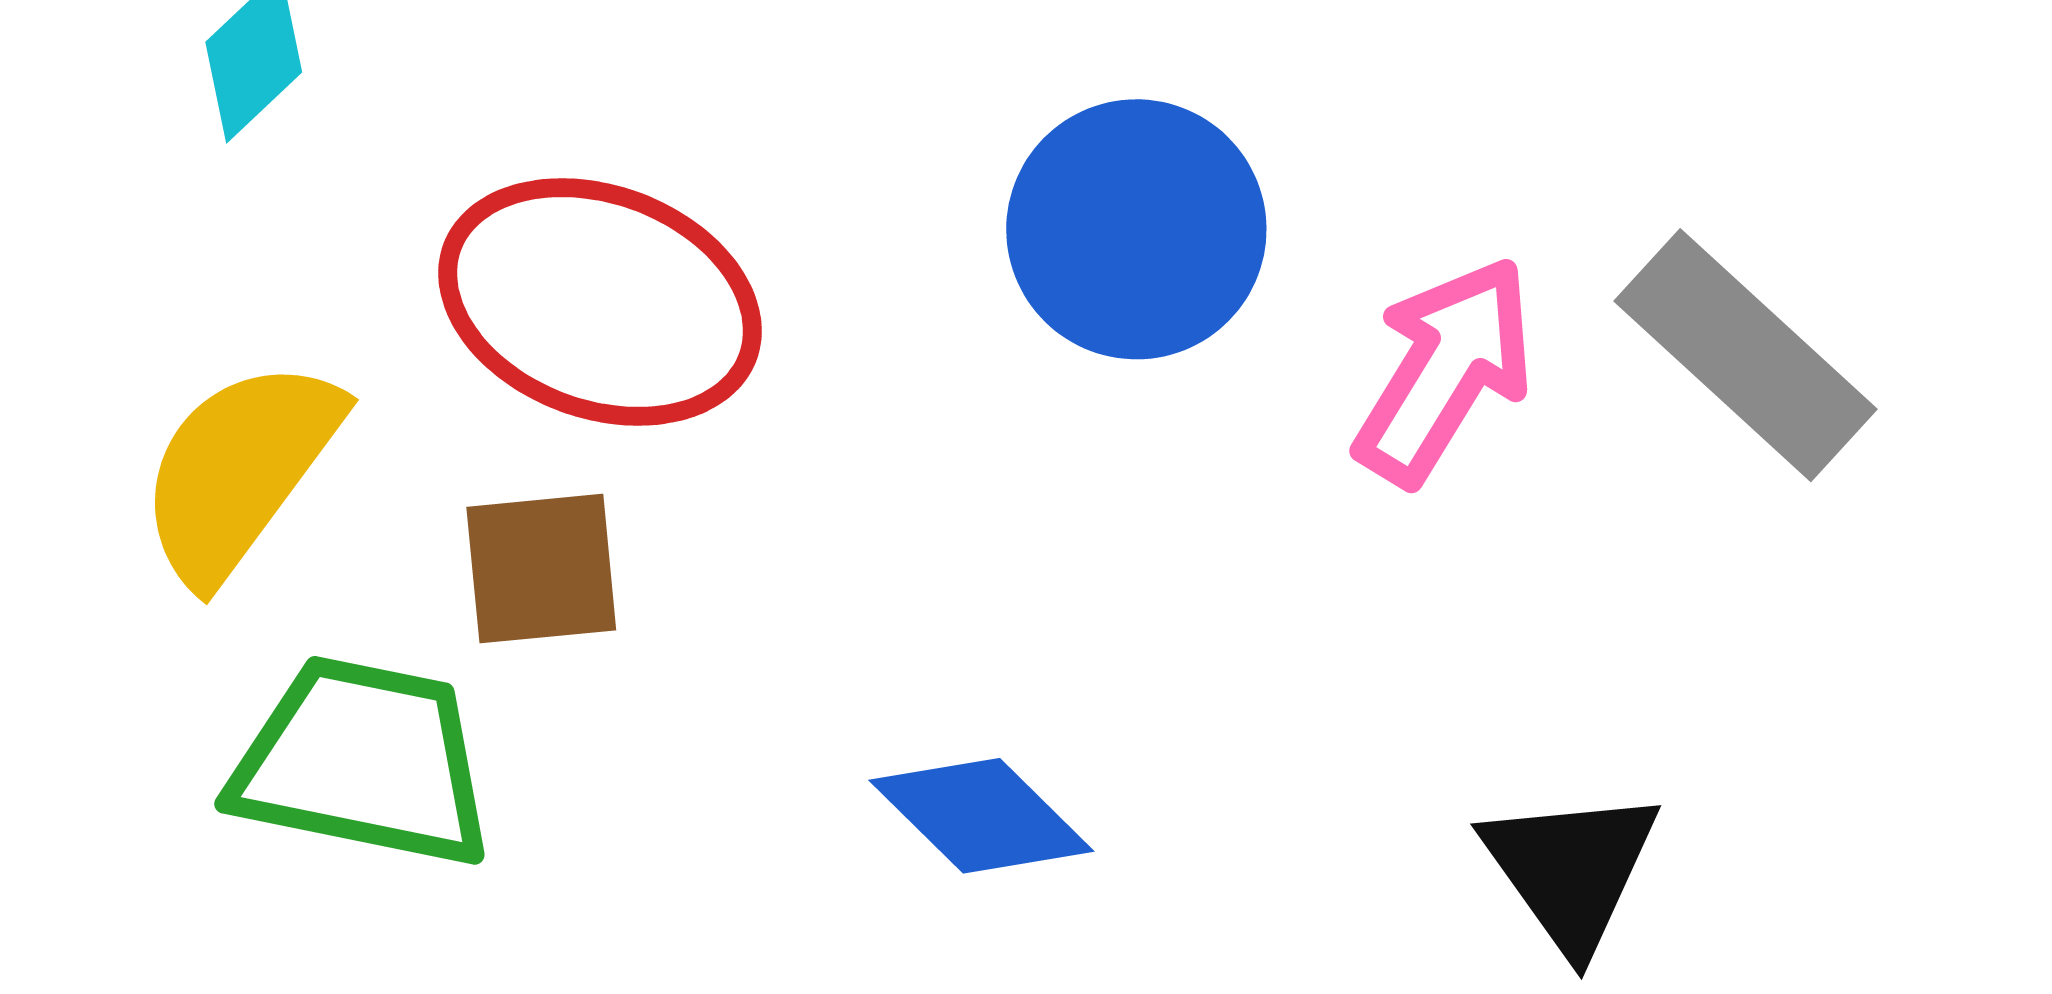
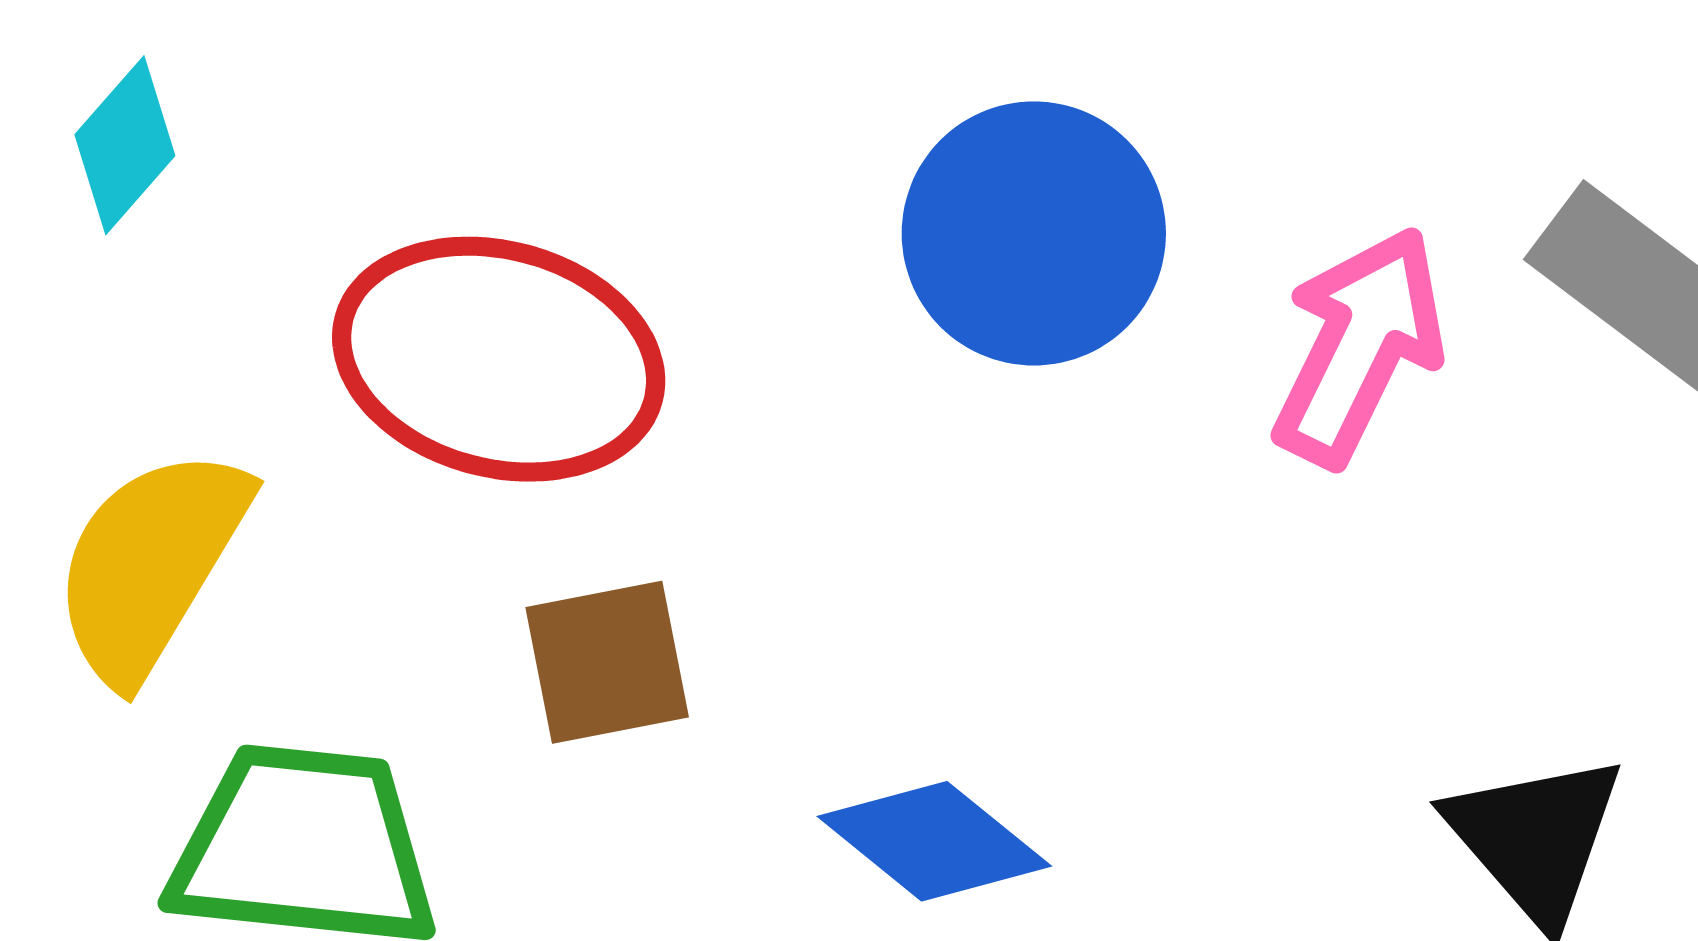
brown square: (541, 569) -> (607, 662), moved

